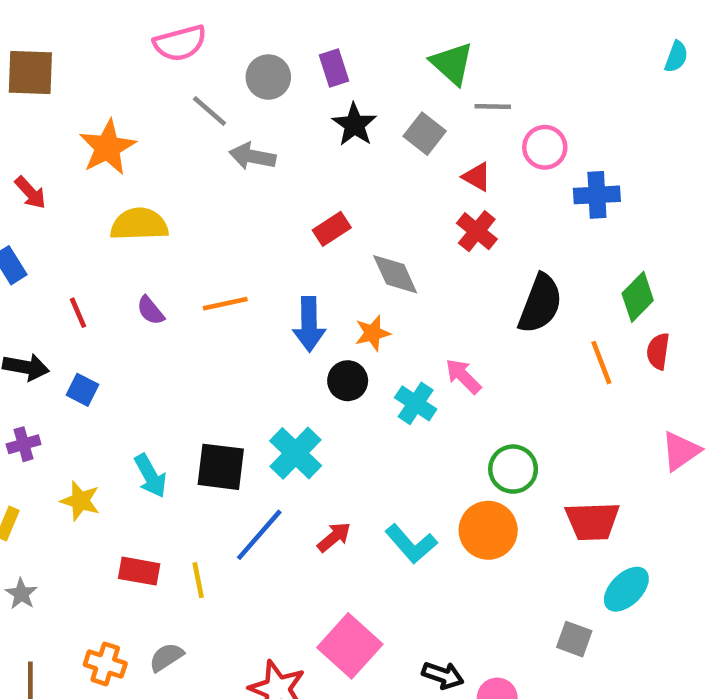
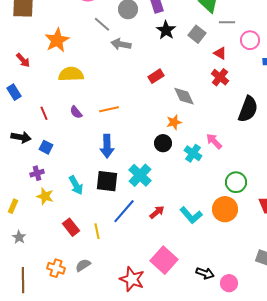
blue arrow: (309, 324) -> (107, 146), moved
purple cross: (24, 444) -> (37, 173), moved
red rectangle: (139, 571) -> (71, 227), turned 42

